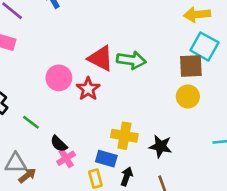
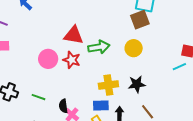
green arrow: (131, 60) -> (99, 47), moved
yellow circle: (188, 96) -> (134, 48), moved
black semicircle: (59, 144) -> (63, 106), turned 56

